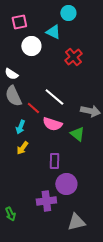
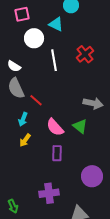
red cross: (73, 57) -> (85, 54), moved
white line: (54, 97) -> (54, 60), moved, turned 40
pink semicircle: (52, 124) -> (55, 127), moved, turned 30
purple circle: (66, 184) -> (92, 176), moved

